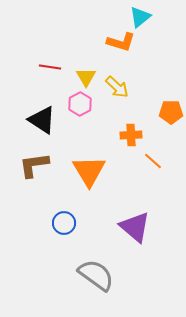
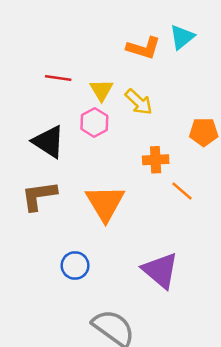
cyan triangle: (140, 17) -> (182, 37), moved

